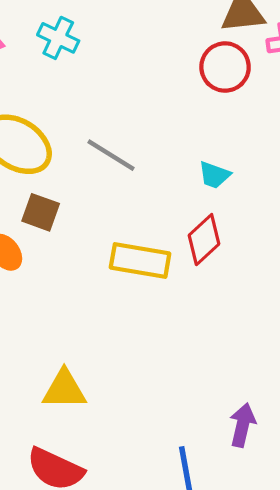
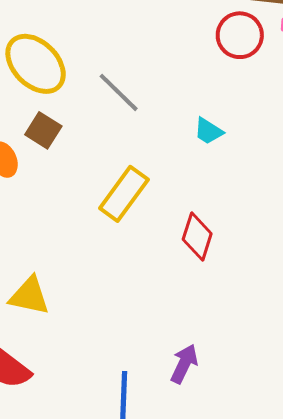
red diamond: (204, 240) -> (197, 236), moved, turned -42
yellow rectangle: (140, 261) -> (124, 194), turned -76

